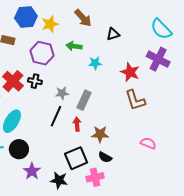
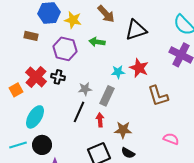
yellow star: (50, 24) -> (73, 20), turned 30
black triangle: (113, 34) -> (136, 30), size x1.6
cyan star: (95, 63) -> (118, 72), moved
red star: (130, 72) -> (139, 68), moved

